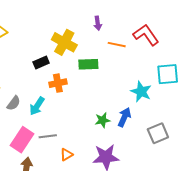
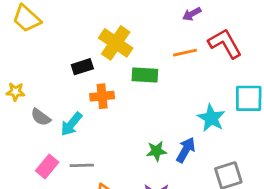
purple arrow: (98, 23) -> (192, 14), moved, turned 64
orange line: (117, 45) -> (185, 53), turned -30
gray semicircle: (14, 103) -> (41, 117), turned 84
pink rectangle: (22, 140) -> (47, 166), size x0.7

